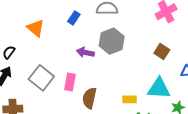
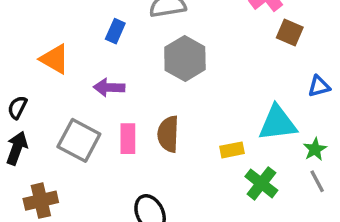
purple arrow: (85, 52) -> (109, 87), moved
brown square: (162, 52) -> (290, 32), moved
brown semicircle: (89, 98) -> (168, 134), moved

